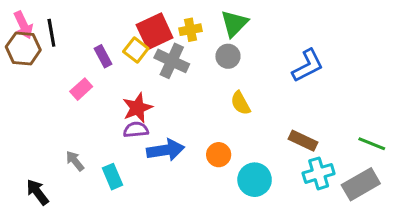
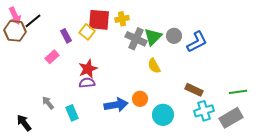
green triangle: (234, 23) -> (153, 37), moved
red square: (155, 31) -> (99, 20), turned 30
black line: (51, 33) -> (33, 21), turned 60
gray circle: (228, 56) -> (174, 36), moved
gray cross: (172, 61) -> (136, 39), moved
green line: (372, 144) -> (238, 92), turned -30
blue arrow: (166, 150) -> (116, 105), moved

